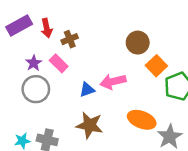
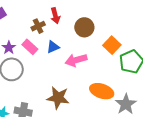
red arrow: (47, 28) -> (55, 16), moved
brown circle: (138, 43) -> (84, 27), moved
blue triangle: (87, 90) -> (53, 47), moved

